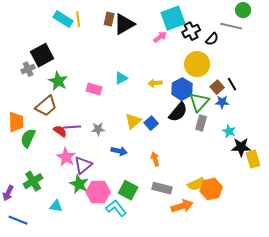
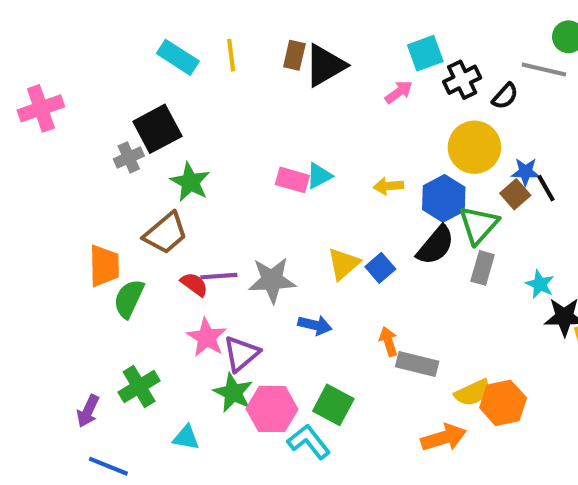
cyan square: (173, 18) -> (425, 53), size x0.7
cyan rectangle: (63, 19) -> (178, 57), moved
pink rectangle: (94, 89) -> (292, 180), moved
blue star: (222, 102) -> (526, 172), moved
gray star: (98, 129) -> (272, 280), size x1.6
gray rectangle: (162, 188) -> (417, 364), moved

